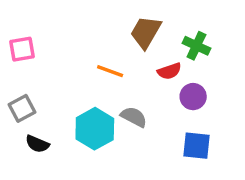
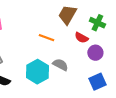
red semicircle: (169, 71) -> (81, 38), turned 48
blue square: (196, 146) -> (97, 82), turned -30

